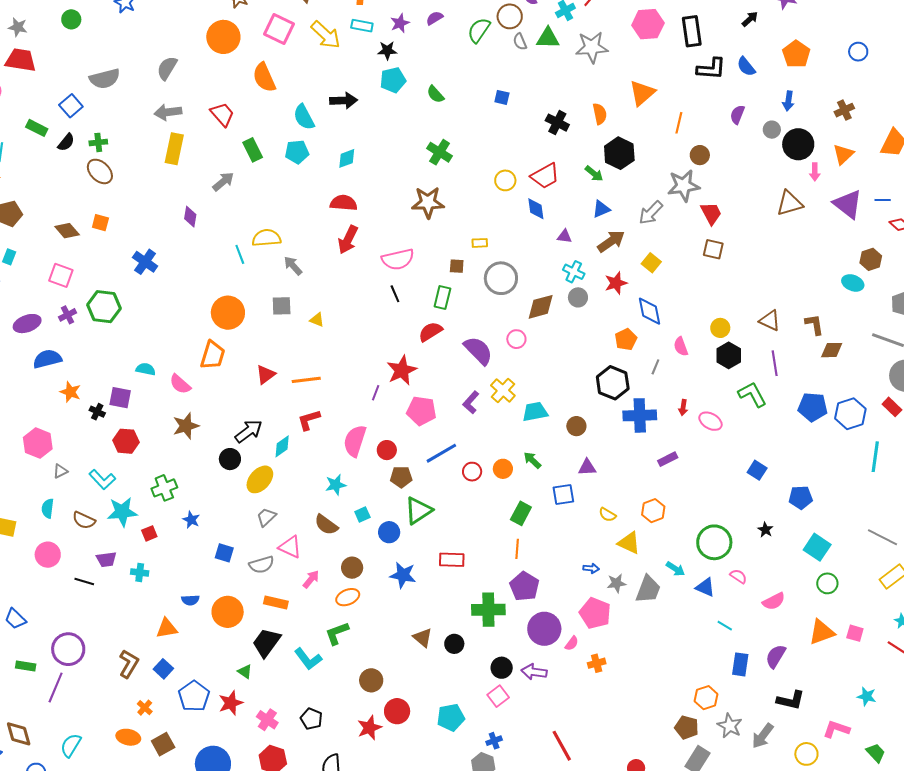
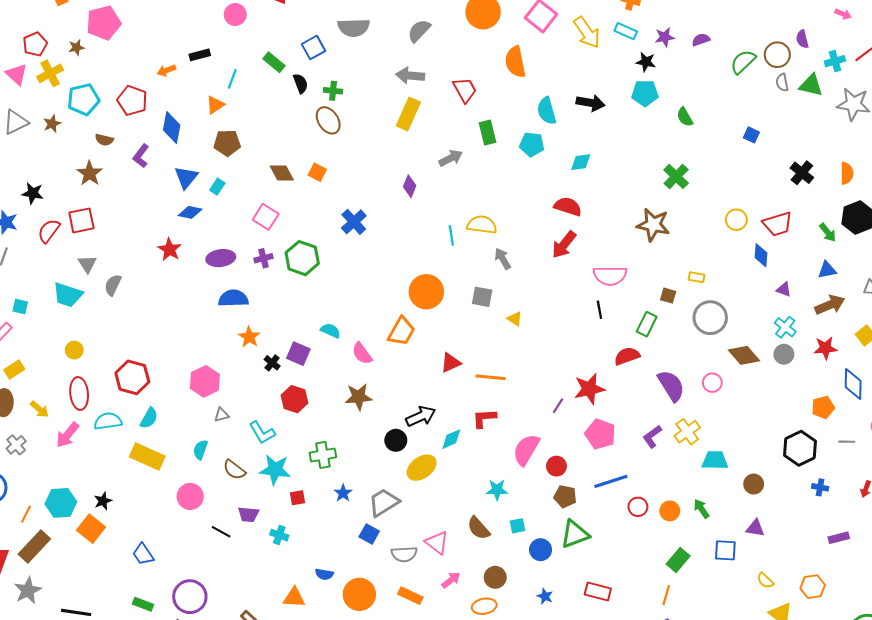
black semicircle: (66, 142) -> (301, 83), turned -72
brown diamond: (541, 307) -> (744, 355), turned 52
gray line: (655, 367) -> (847, 442), turned 56
blue cross: (640, 415) -> (820, 487), size x0.5
gray trapezoid: (266, 517) -> (384, 502), moved, size x1.5
blue star: (403, 575) -> (545, 596), size x0.6

